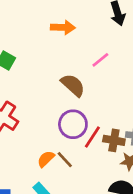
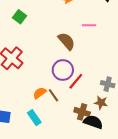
pink line: (100, 60) -> (89, 25), turned 32
brown cross: (114, 140) -> (82, 112), moved

